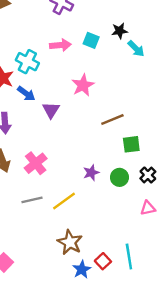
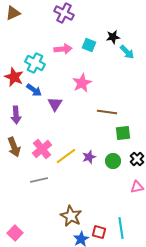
brown line: (112, 119) -> (107, 112), turned 30
yellow line: (64, 201) -> (66, 156), moved
red square: (103, 261) -> (99, 232), turned -32

